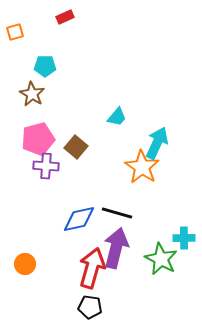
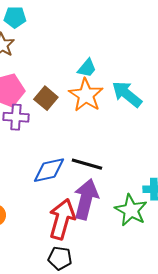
cyan arrow: (157, 143) -> (127, 94), turned -76
orange star: (142, 167) -> (86, 95), moved

